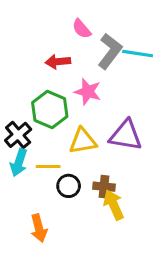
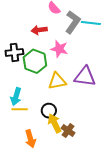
black cross: (18, 135) -> (14, 52), moved, turned 36
yellow line: (48, 166) -> (20, 109), moved
brown cross: (104, 187) -> (68, 131), moved, turned 32
yellow arrow: (114, 205) -> (55, 123), moved

